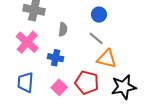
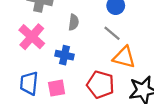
pink square: (59, 87) -> (57, 88), moved, turned 35

